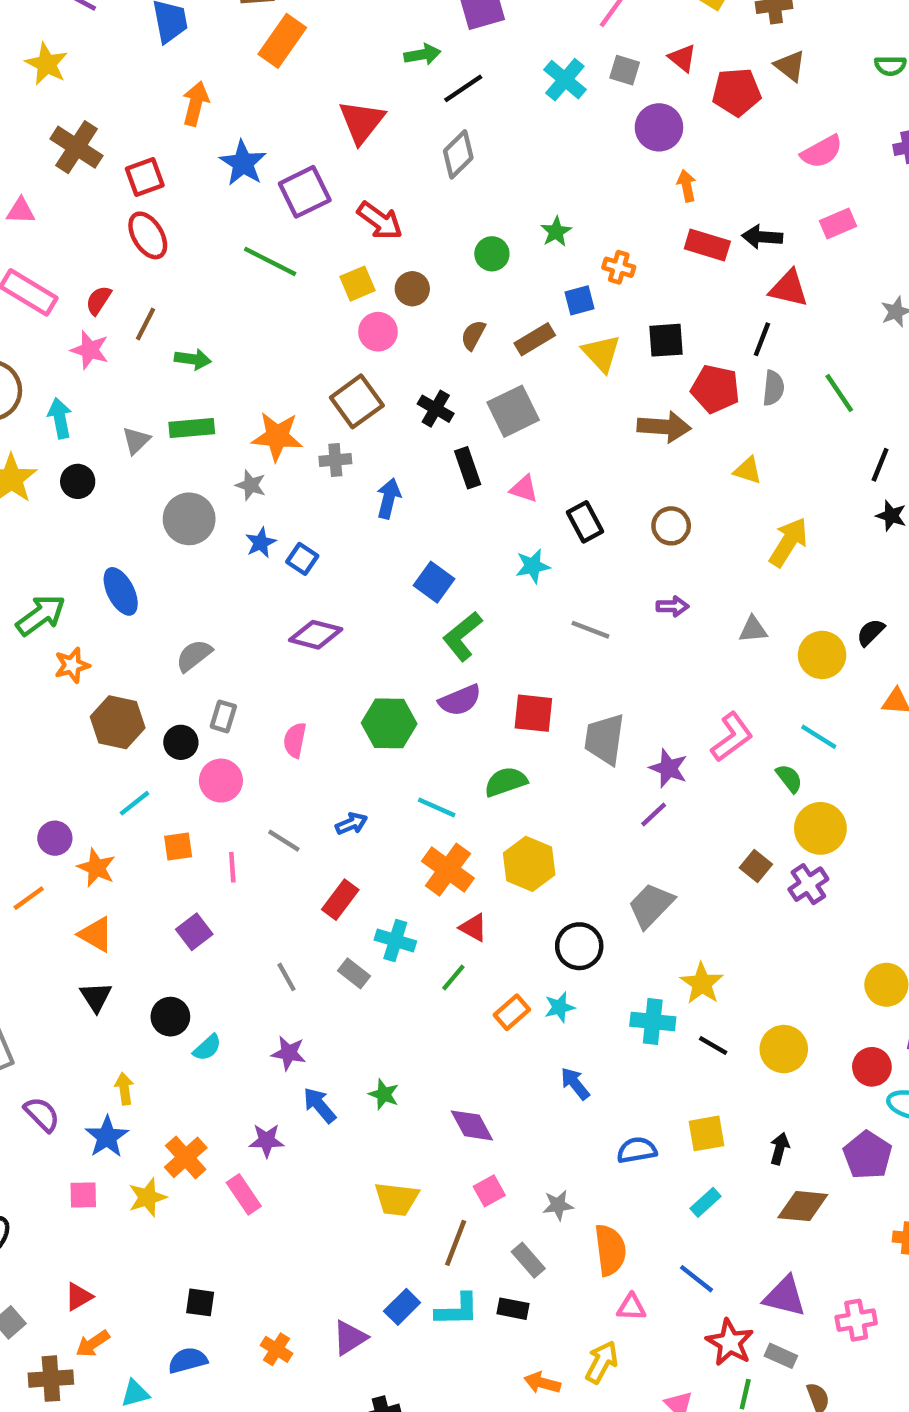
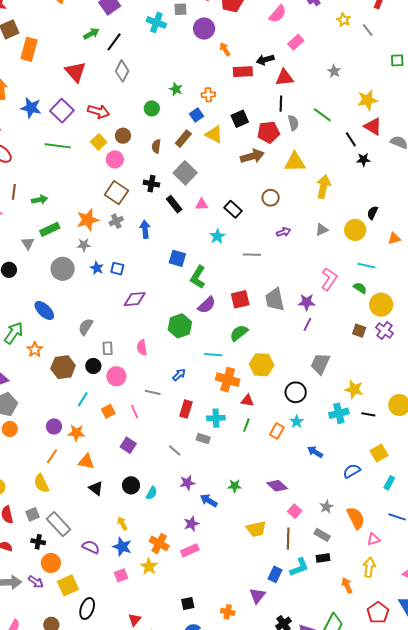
black line: (880, 465) -> (351, 139), turned -35
yellow triangle: (748, 470) -> (295, 162), size x1.6
pink rectangle: (244, 1194) -> (190, 550), turned -60
orange arrow: (542, 1383) -> (347, 585), turned 70

